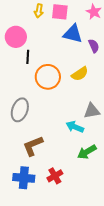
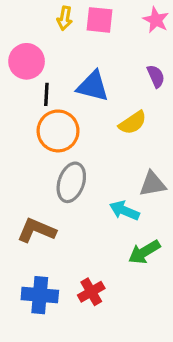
blue triangle: (73, 34) -> (93, 86), moved
orange circle: (48, 77) -> (58, 131), moved
gray ellipse: (20, 110) -> (71, 182), moved
brown L-shape: (33, 146) -> (36, 230), moved, turned 45

